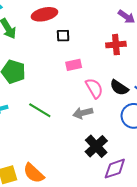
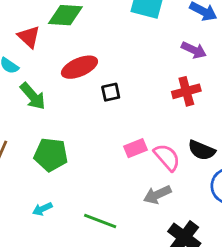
pink rectangle: (74, 65) -> (135, 148), moved
green line: (40, 110) -> (100, 221), moved

